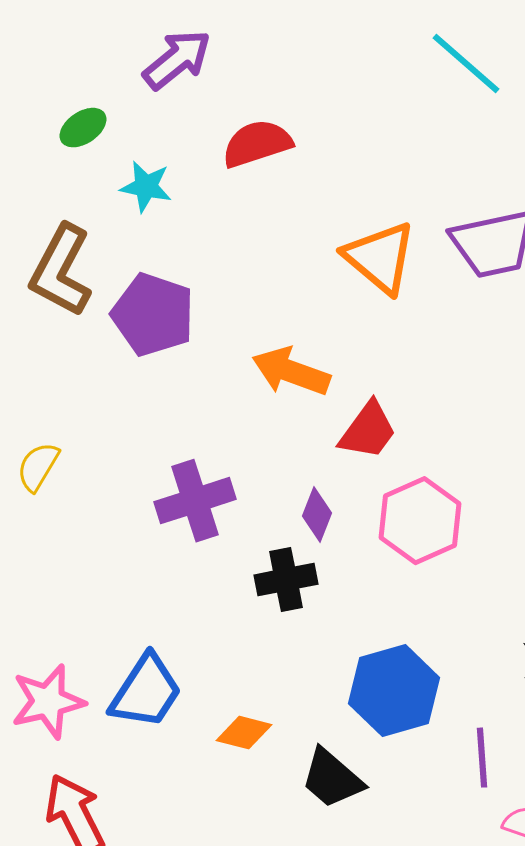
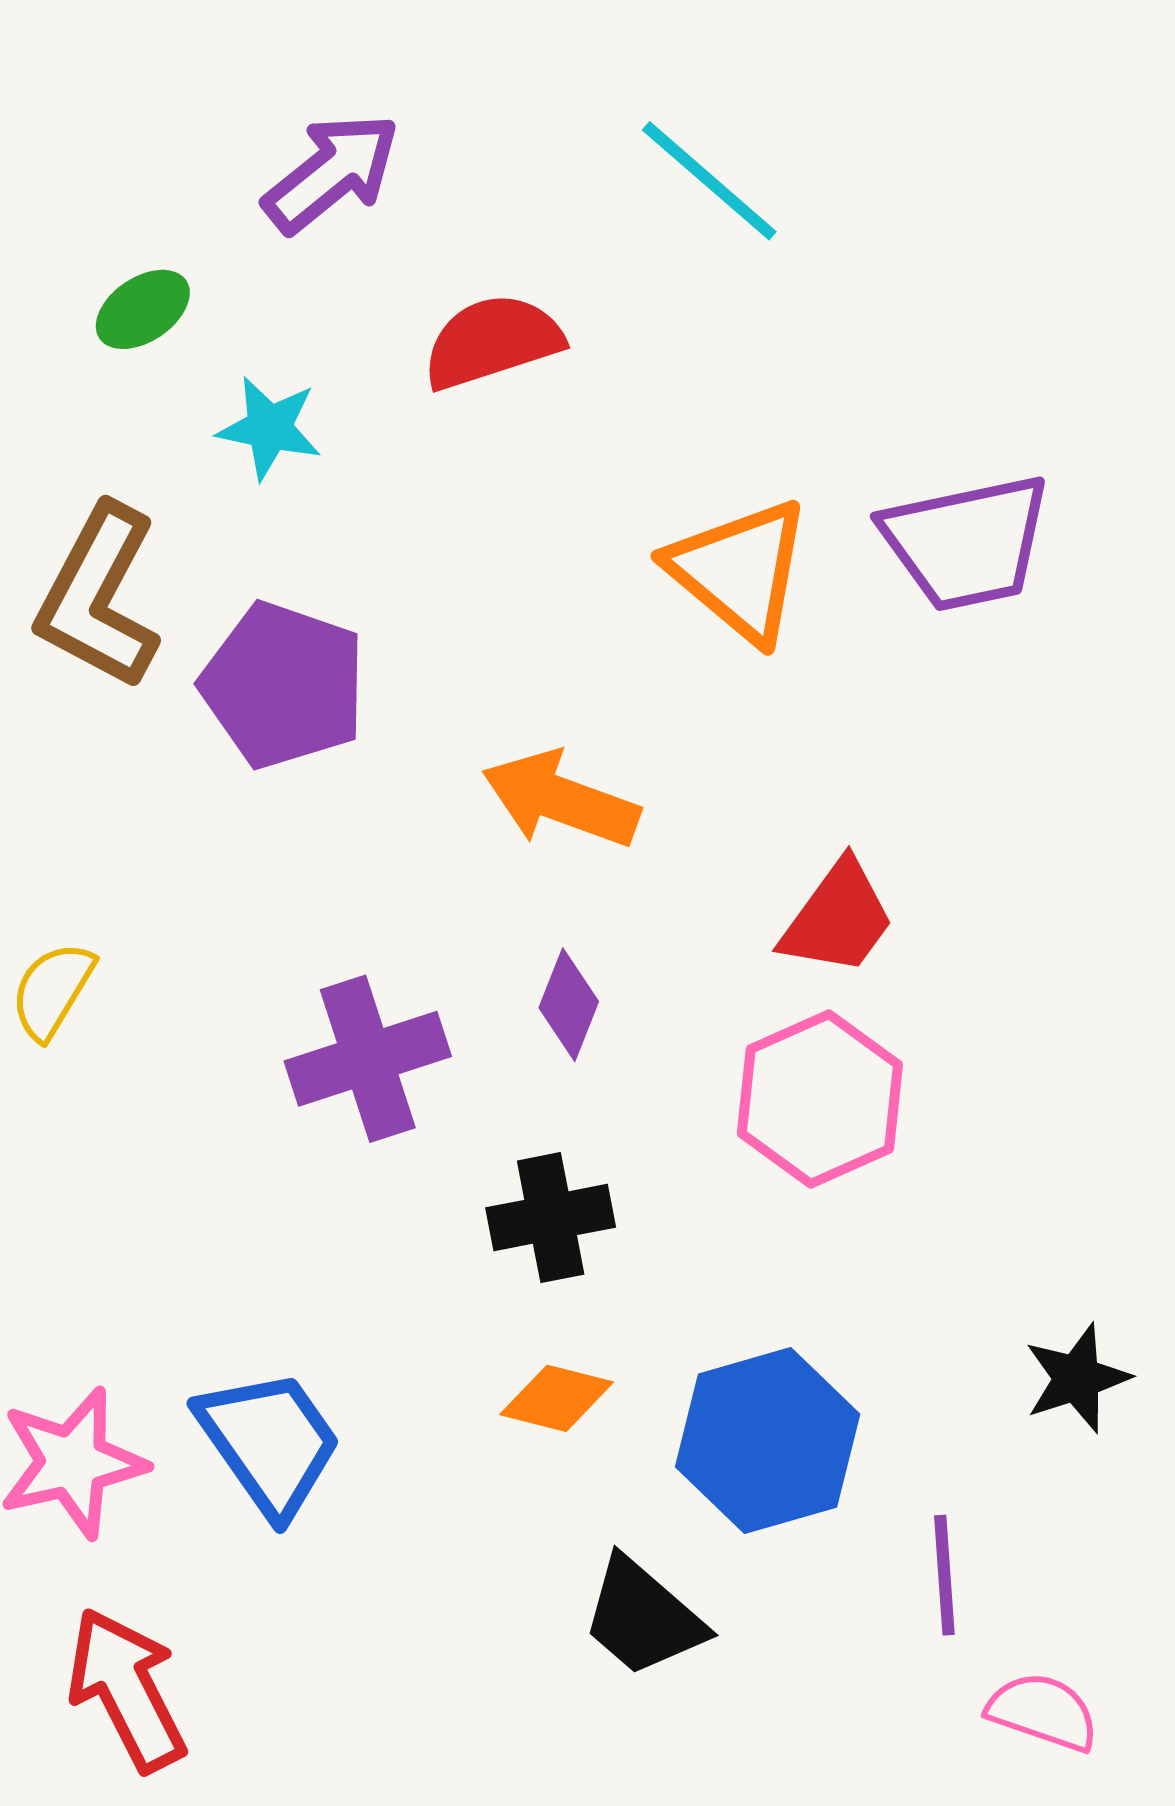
cyan line: (466, 64) -> (709, 181), moved
red trapezoid: (368, 431) -> (838, 918), moved
purple diamond: (317, 515) -> (569, 1005), moved
blue trapezoid: (146, 692) -> (269, 1443), turned -68
orange diamond: (244, 733) -> (557, 1398), moved

